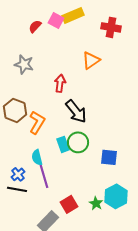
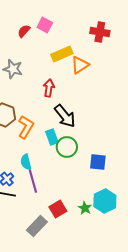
yellow rectangle: (73, 15) -> (62, 54), moved
cyan rectangle: (63, 144) -> (52, 137), moved

